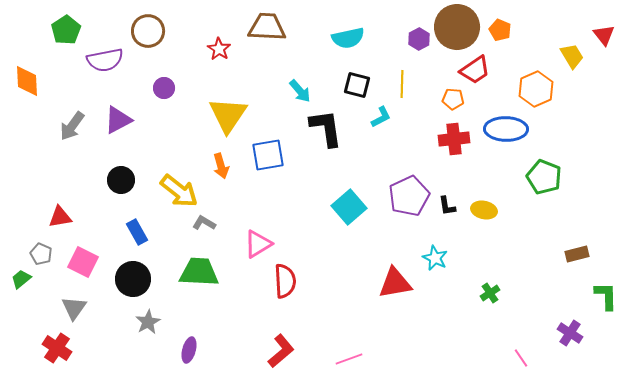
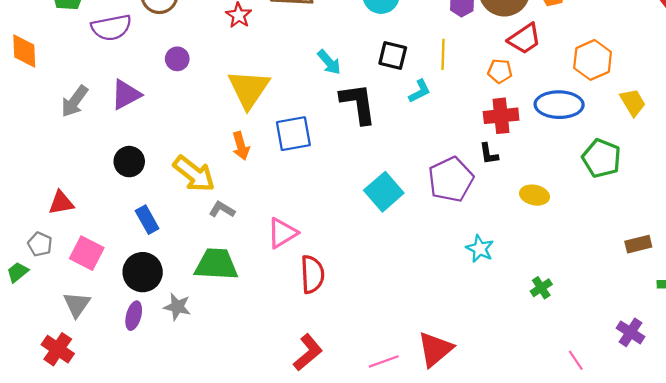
yellow trapezoid: (572, 56) -> (633, 102), moved
black L-shape: (447, 206) -> (489, 154), moved
red triangle: (395, 283) -> (435, 349), moved, turned -30
gray star: (148, 322) -> (177, 307), moved, turned -30
purple ellipse: (189, 350) -> (134, 316), moved

